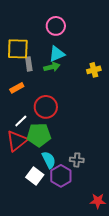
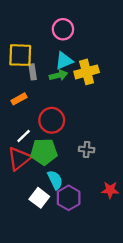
yellow cross: (94, 70) -> (87, 72), moved, size x1.5
gray cross: (77, 160) -> (87, 150), moved
red star: (98, 201) -> (110, 190), moved

